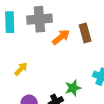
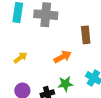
orange arrow: (61, 37) -> (63, 57), moved

